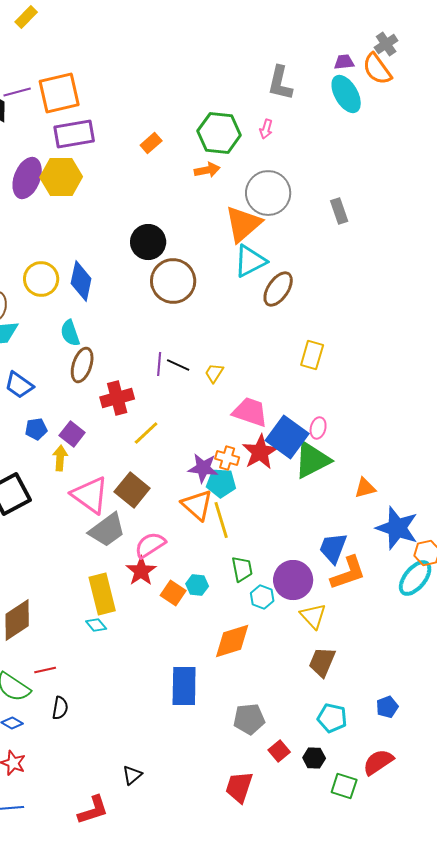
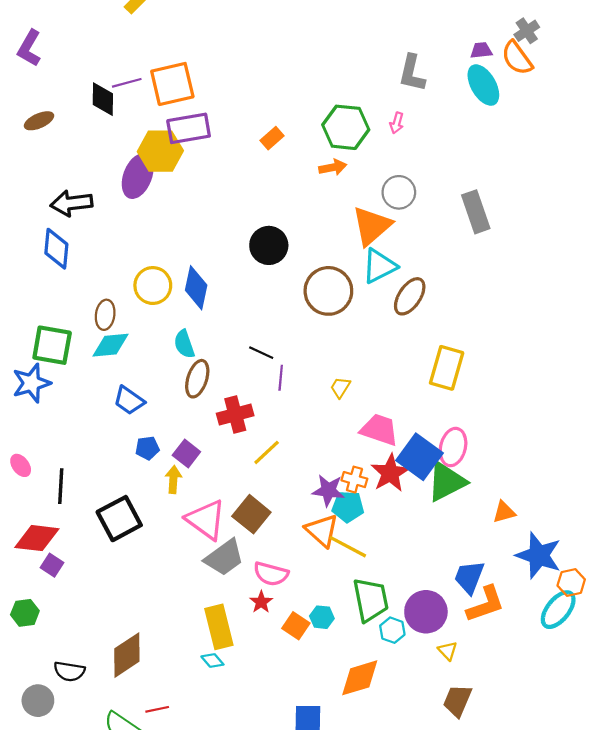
yellow hexagon: (61, 177) -> (160, 151), moved
gray circle: (268, 193) -> (399, 192), size x0.7
gray rectangle: (339, 211) -> (476, 212), size x1.5
brown circle: (173, 281) -> (328, 291), moved
yellow rectangle: (312, 355) -> (447, 368), size x1.4
black line: (178, 365) -> (261, 353), moved
pink ellipse: (318, 428) -> (453, 447), size x1.6
yellow line: (221, 520) -> (348, 547), turned -45
pink semicircle: (150, 545) -> (271, 574), turned -132
green trapezoid: (242, 569) -> (371, 600), size x1.6
red star: (141, 571) -> (261, 602), size x0.7
yellow triangle: (313, 616) -> (448, 651), size x0.7

